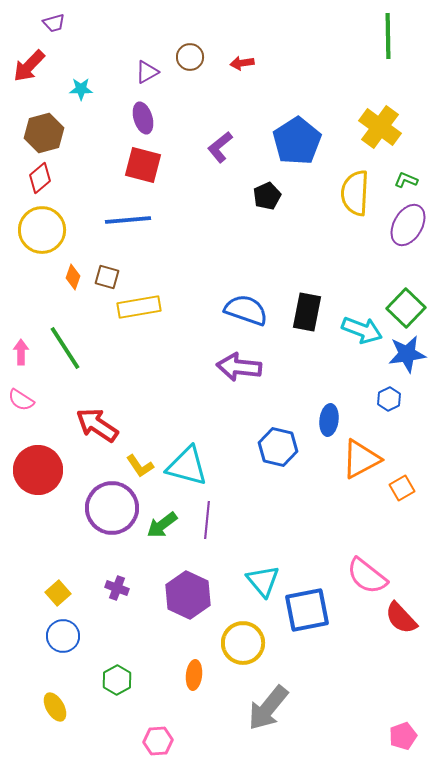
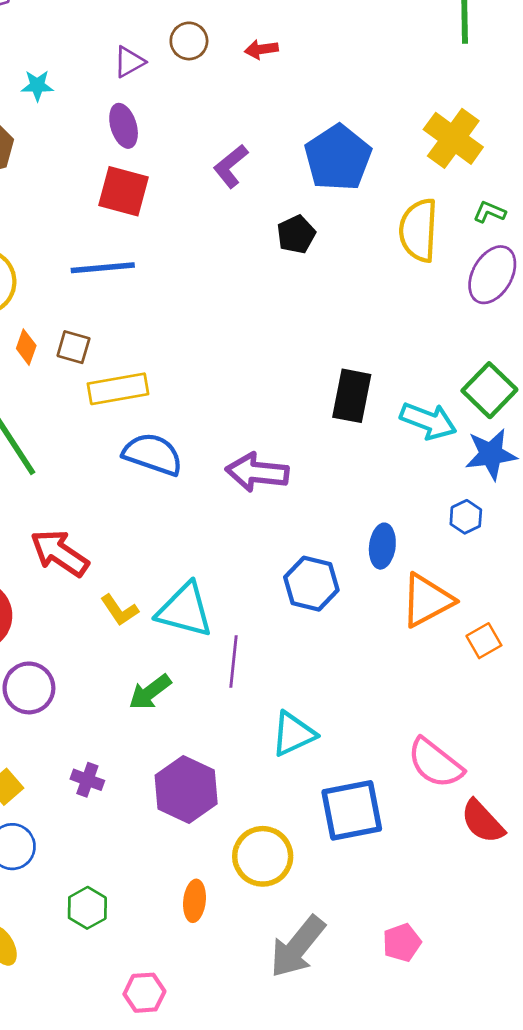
blue semicircle: (246, 310) -> (153, 454), moved
purple circle: (112, 508) -> (29, 688), moved, size x0.7
purple line: (207, 520) -> (233, 662), moved
cyan triangle: (263, 581) -> (293, 734), moved, turned 45
pink pentagon: (403, 736) -> (402, 943), moved

